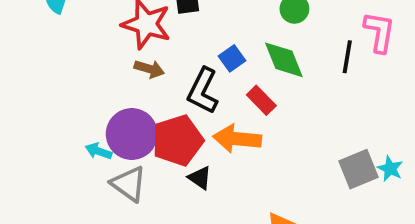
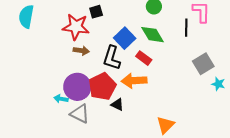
blue square: (232, 58) -> (125, 38), size x1.5
gray square: (359, 169) -> (203, 64), moved

